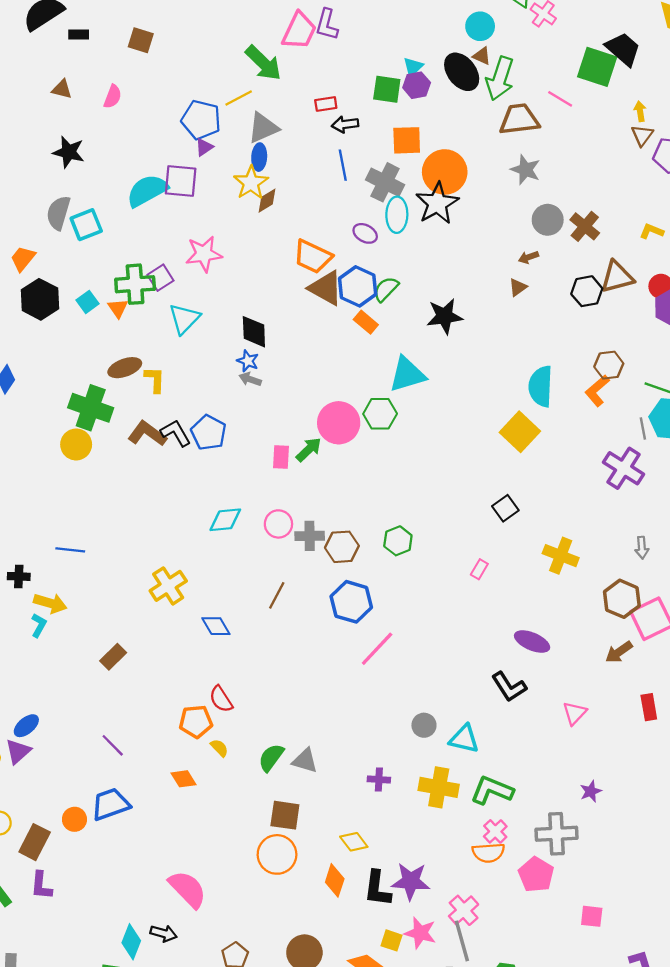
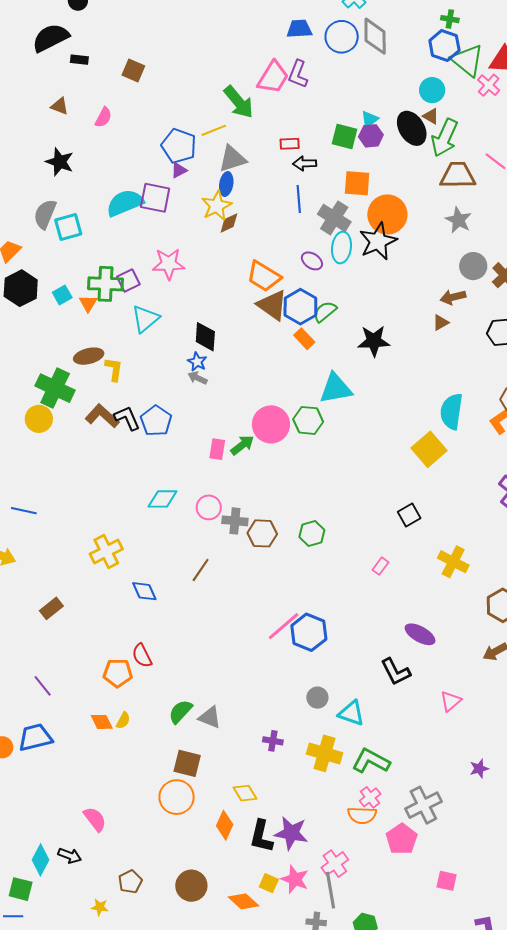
brown arrow: (529, 257) -> (453, 297), size x1.4
blue hexagon: (351, 602) -> (309, 632), moved
yellow semicircle: (219, 748) -> (123, 720), moved, turned 66
purple star: (591, 791) -> (479, 769), moved
gray cross: (557, 834) -> (423, 805), turned -30
pink semicircle: (188, 889) -> (95, 819), size x0.7

